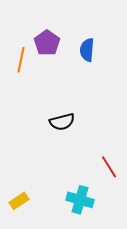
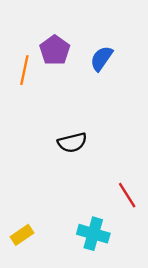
blue semicircle: (87, 50) -> (101, 58), turned 30

